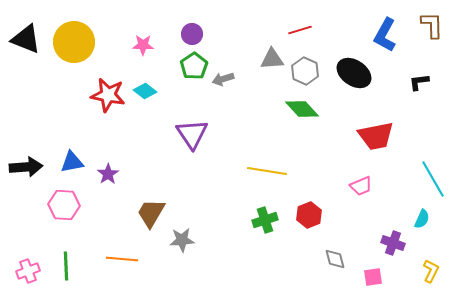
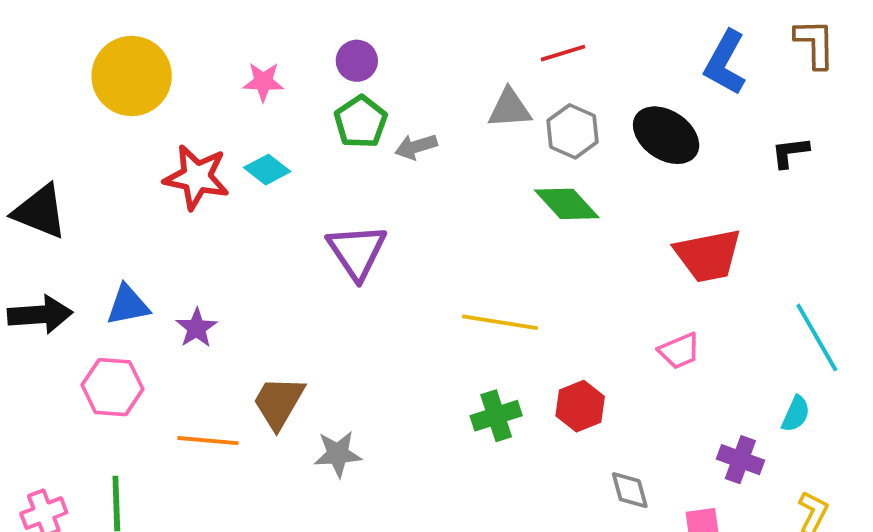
black triangle: (26, 39) -> (40, 212), moved
orange line: (122, 259) -> (208, 441), moved

